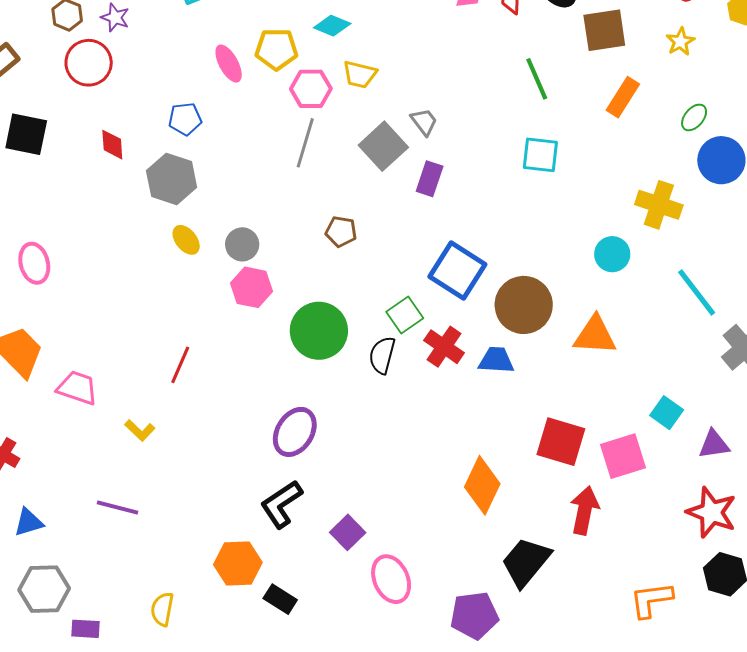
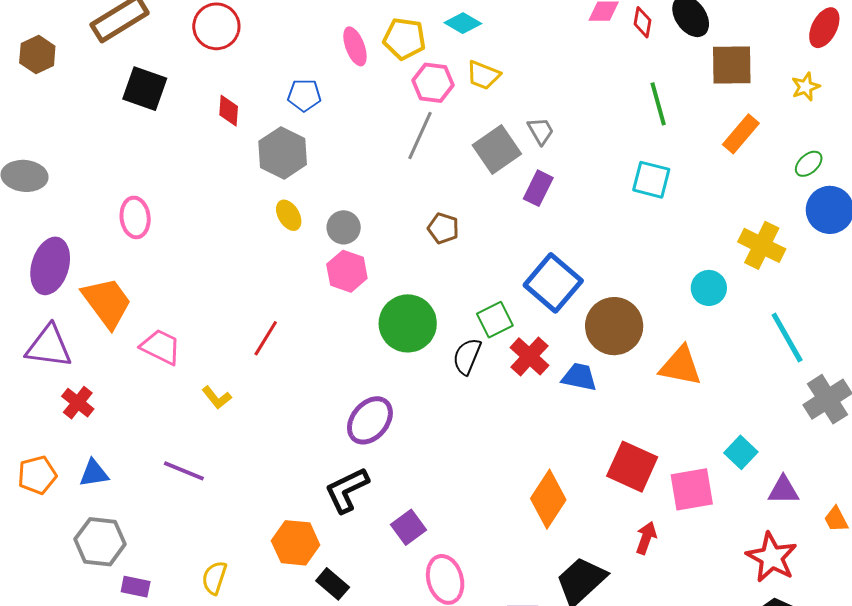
red arrow: (584, 510) -> (646, 538), size x0.7

